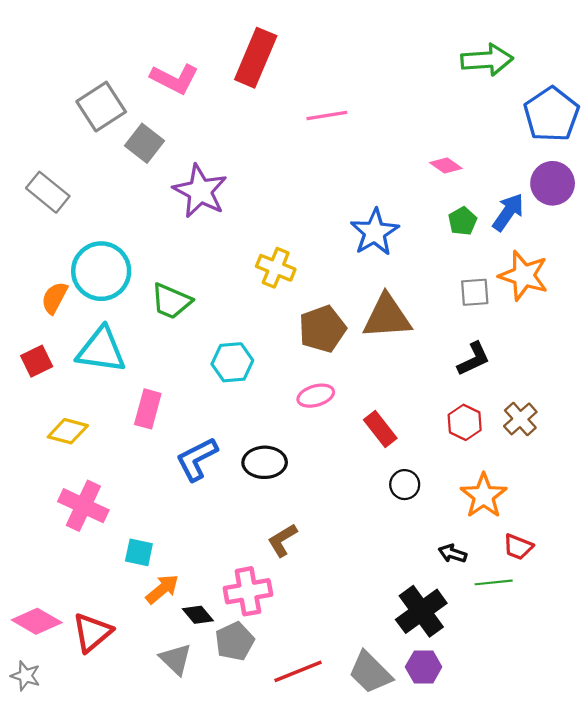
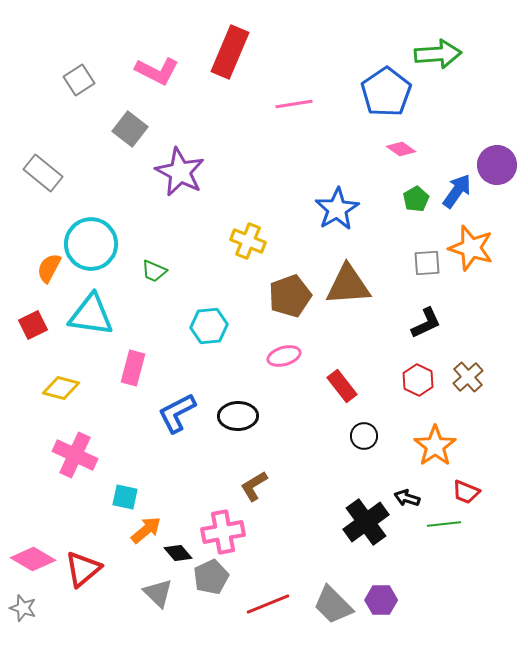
gray square: (101, 107) -> (79, 80), moved, size x0.7
blue pentagon: (551, 114) -> (386, 92), moved
green trapezoid: (171, 301) -> (154, 271), size x0.7
black cross: (421, 611) -> (366, 522), moved

